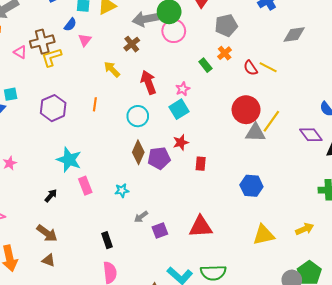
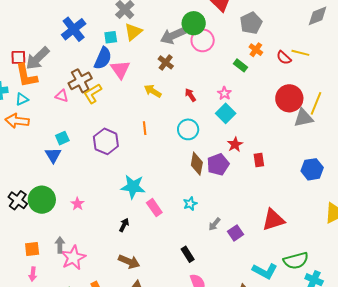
blue semicircle: (70, 25) -> (103, 58), size x1.6
pink triangle: (85, 40) -> (120, 69), size x1.5
red arrow: (148, 82) -> (190, 95), size x0.6

